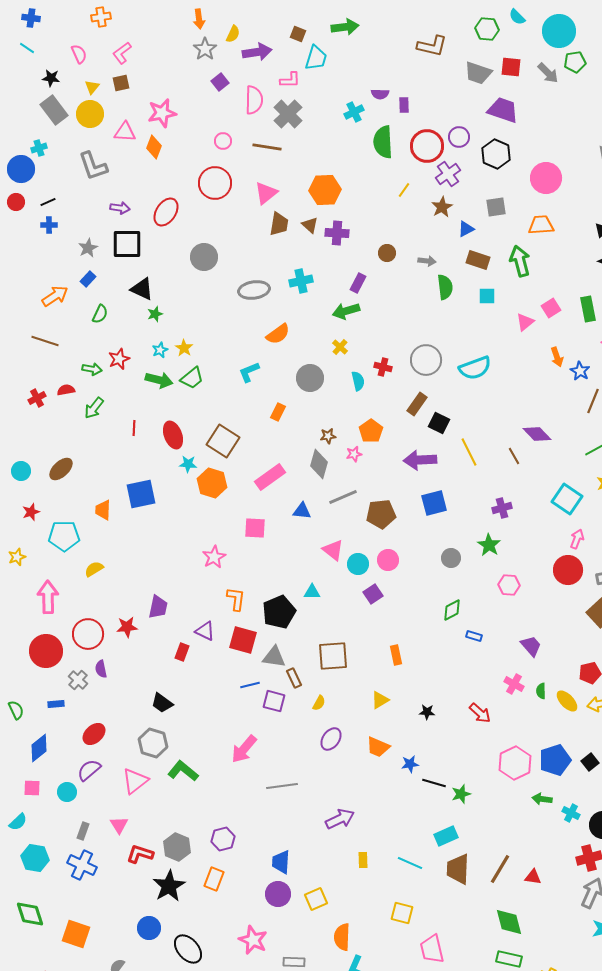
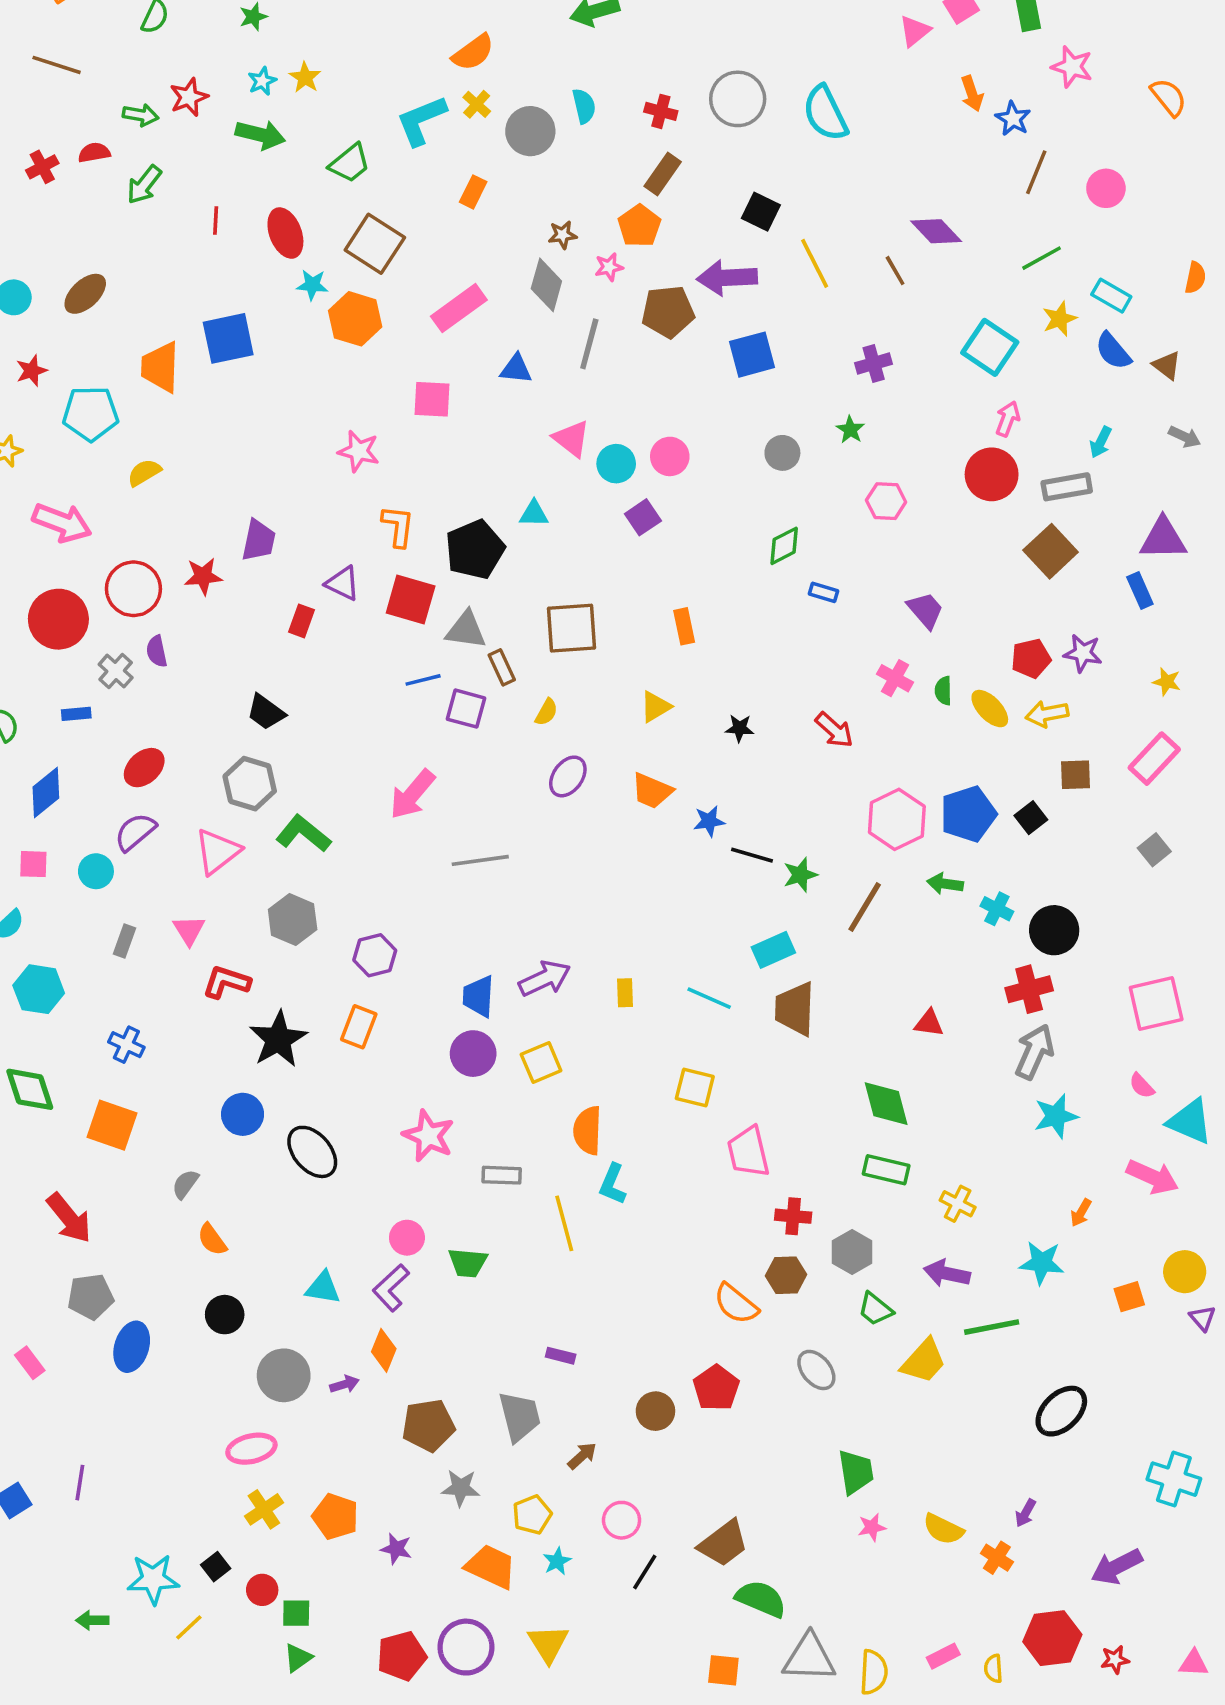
yellow cross: (340, 347) -> (477, 104), moved
cyan semicircle: (475, 368) -> (825, 113), turned 84
cyan L-shape: (249, 372) -> (421, 120), size x1.4
green trapezoid: (192, 378) -> (350, 163), moved
cyan semicircle: (358, 381) -> (584, 106), moved
brown rectangle: (417, 404) -> (663, 174), moved
gray line: (343, 497) -> (589, 344), turned -52
orange trapezoid: (103, 510) -> (160, 367), size x1.4
brown pentagon: (381, 514) -> (668, 312), moved
green star: (489, 545) -> (850, 430), size x0.7
pink star: (214, 557) -> (359, 451), turned -30
pink arrow: (48, 597) -> (62, 523), turned 112
purple arrow: (340, 819) -> (545, 978), moved
gray hexagon: (177, 847) -> (293, 919), moved
blue cross: (82, 865) -> (126, 1045), moved, size x0.7
brown line: (500, 869) -> (865, 907), moved

